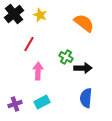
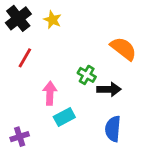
orange semicircle: (84, 23) -> (123, 49), moved
red line: (29, 44) -> (25, 58), moved
cyan rectangle: (42, 102) -> (64, 117), moved

